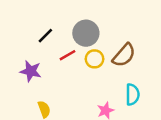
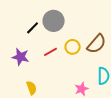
gray circle: (86, 33) -> (54, 21), moved
red line: (67, 55) -> (51, 52), moved

